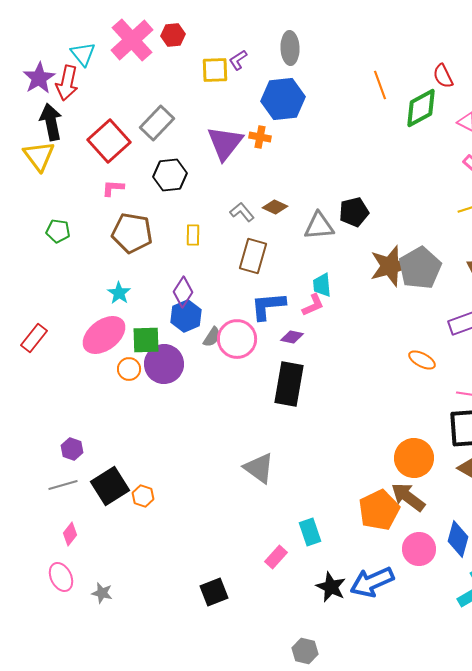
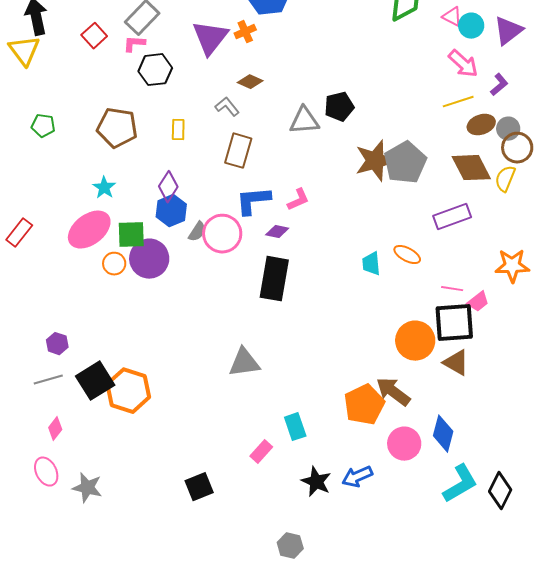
orange cross: (260, 137) -> (245, 32), turned -35
red square: (109, 141) -> (94, 36), size x0.6
pink L-shape: (113, 188) -> (134, 44), moved
brown diamond: (275, 207) -> (250, 82), moved
cyan trapezoid: (322, 285) -> (371, 264), moved
orange circle: (414, 458) -> (415, 341), moved
gray triangle: (259, 468) -> (244, 363), turned -44
orange hexagon: (143, 496) -> (128, 391), size x2.0
blue arrow: (372, 582) -> (357, 477), size x0.7
gray star: (102, 593) -> (87, 488), size x1.4

